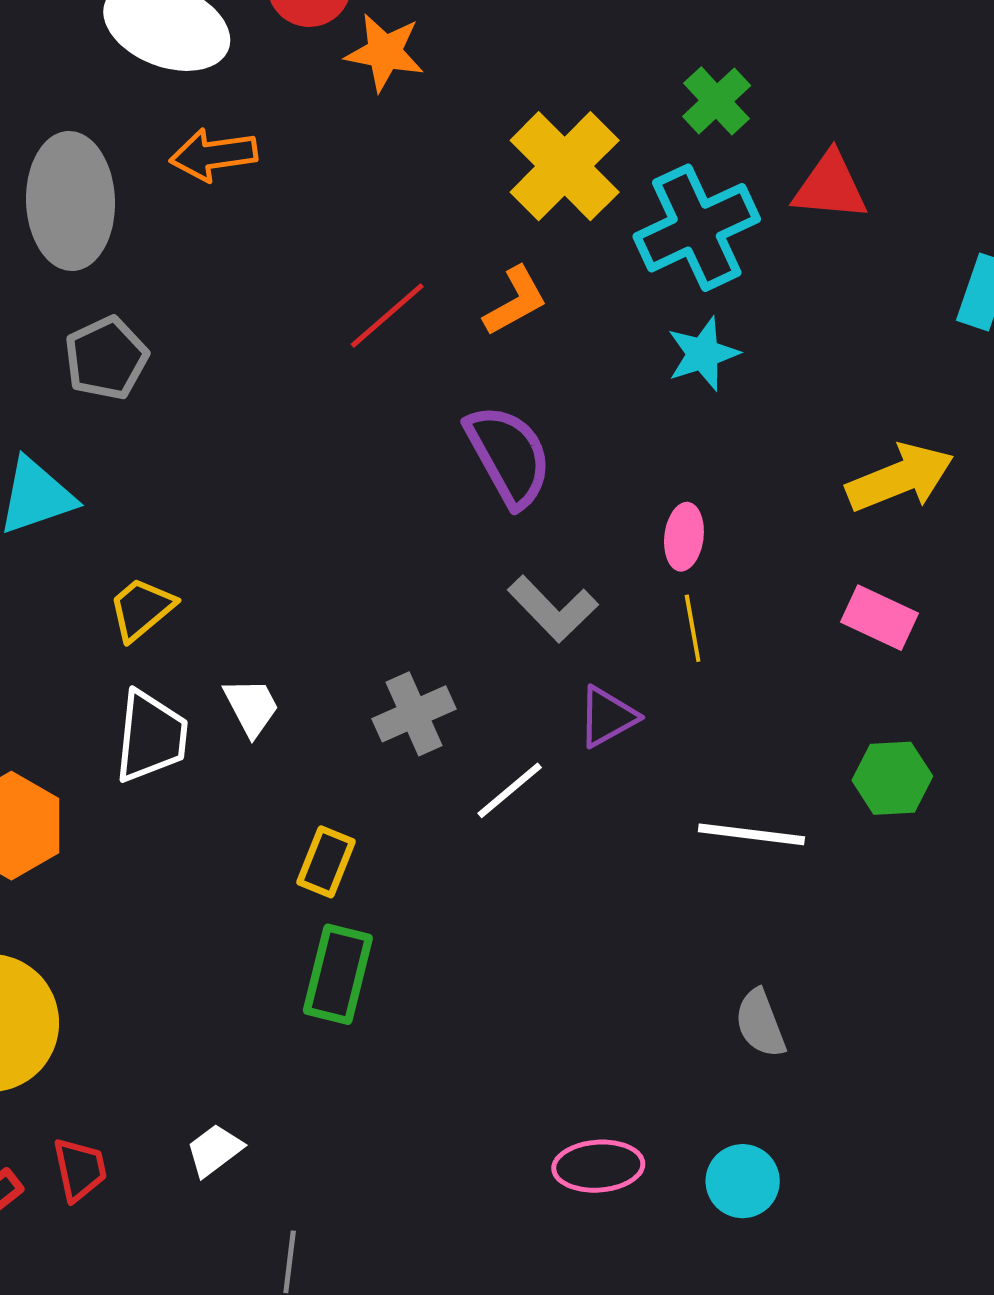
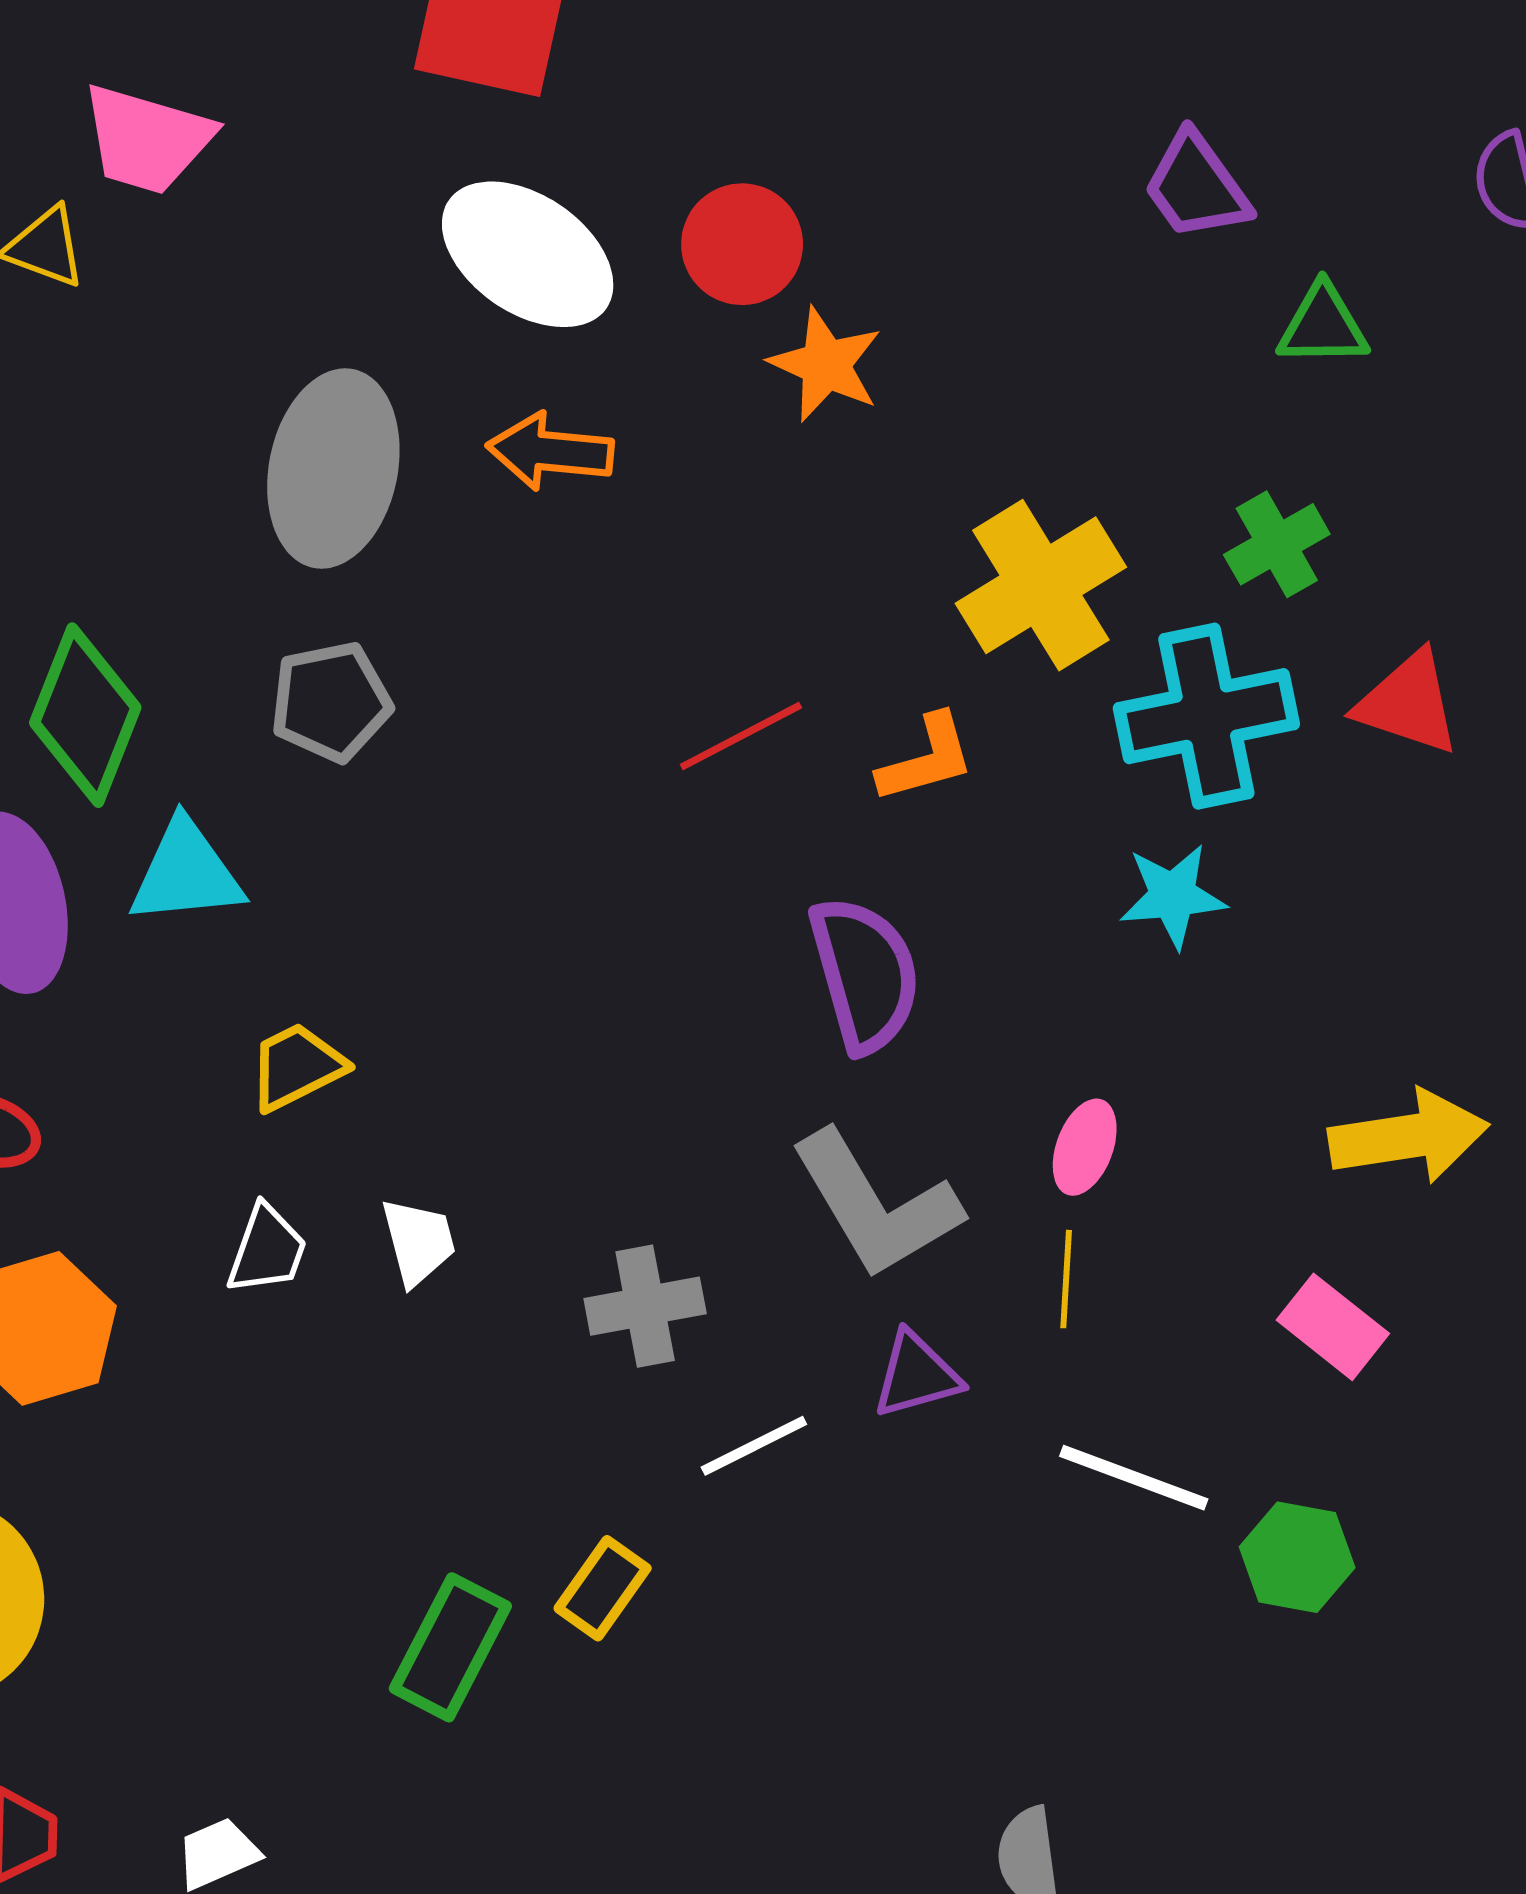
gray L-shape: (553, 609) -> (876, 1205), size x1.4
white trapezoid: (151, 737) -> (267, 1250), size x0.7
white line: (751, 834) -> (1134, 1478), moved
yellow rectangle: (326, 862) -> (603, 1588), moved

